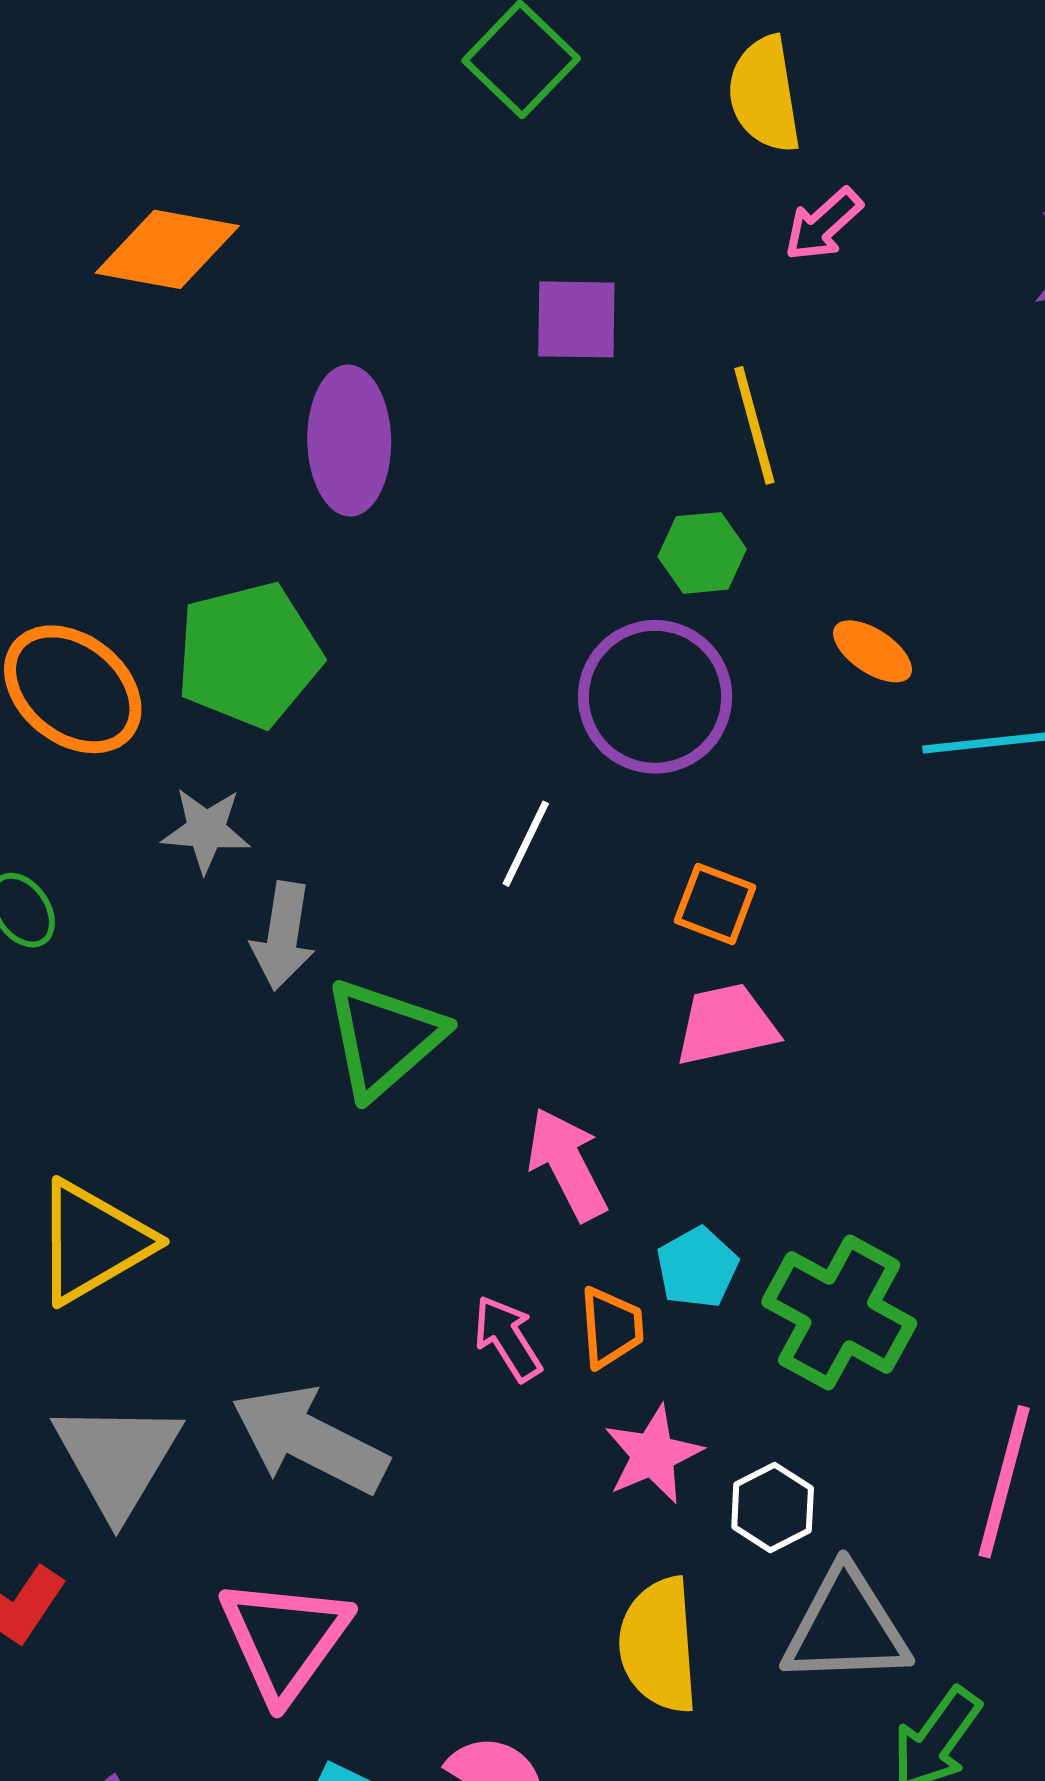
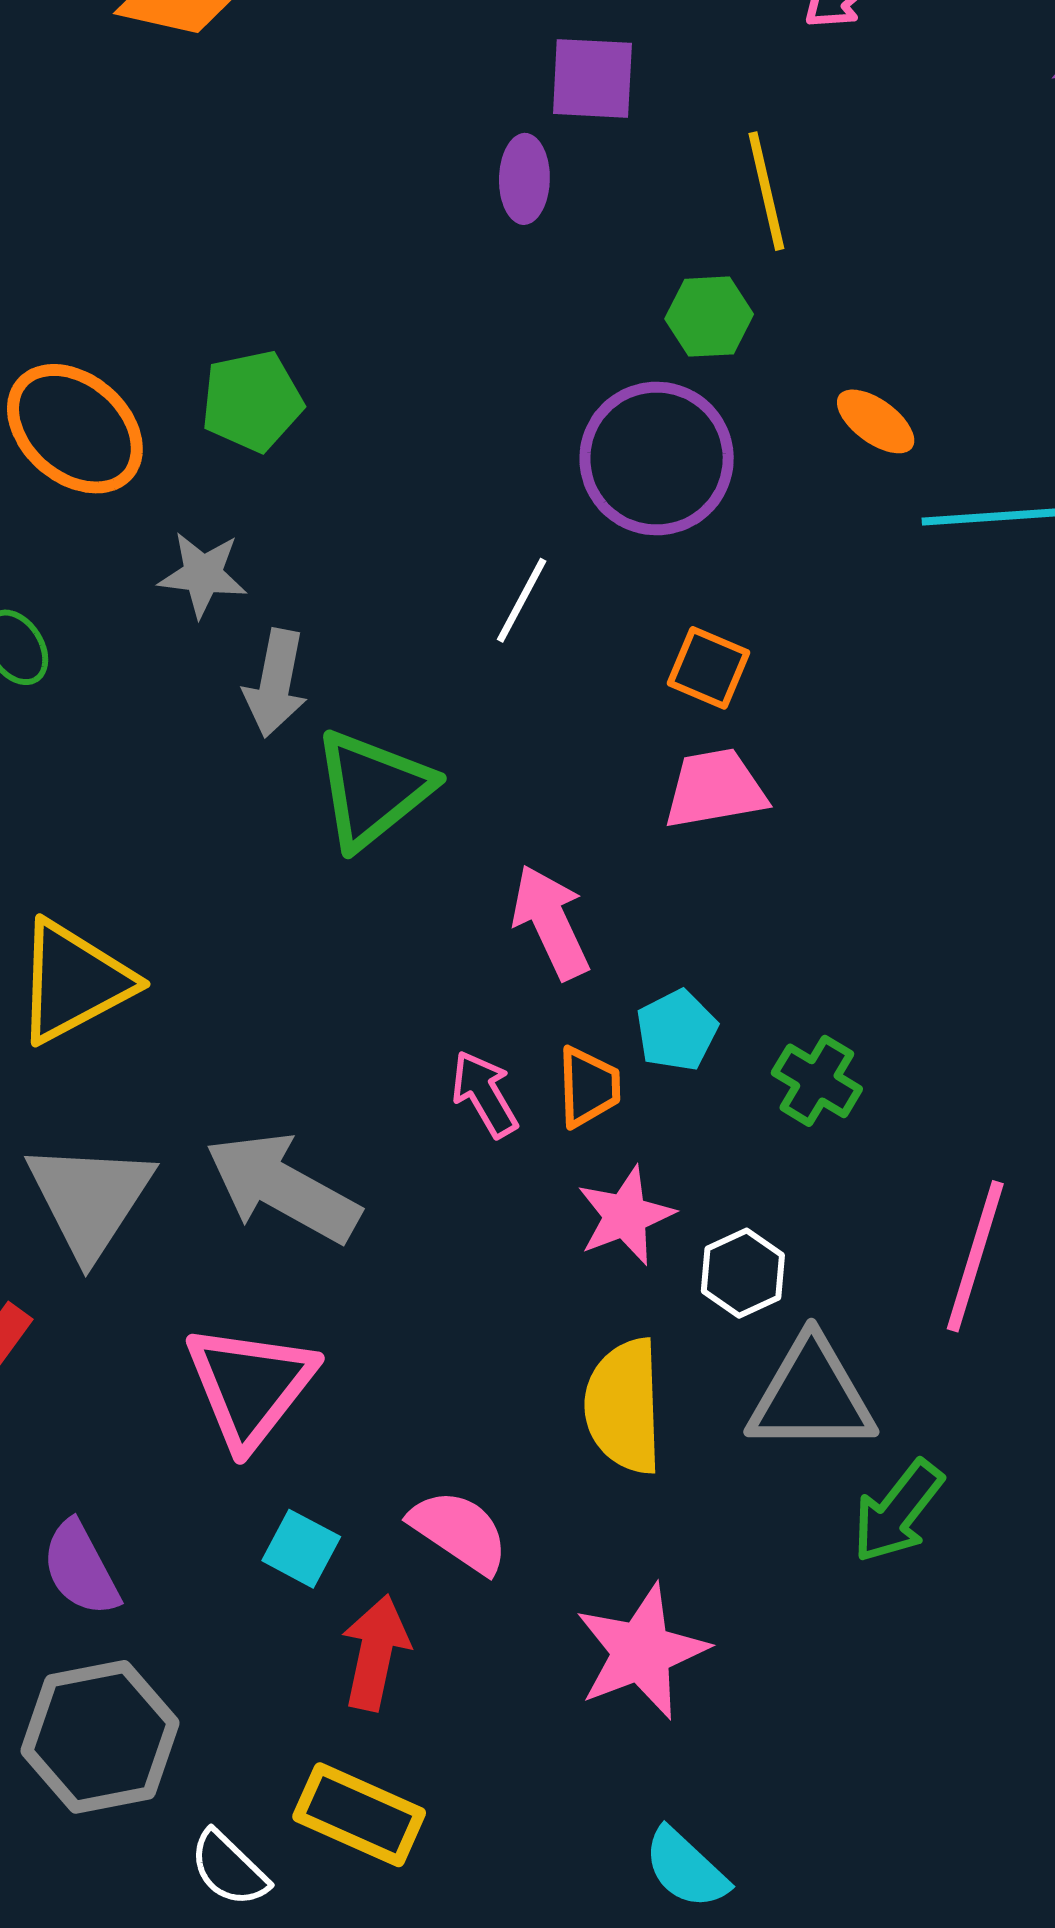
purple ellipse: (349, 441) -> (524, 179), moved, size x0.6
green pentagon: (249, 655) -> (252, 401), size x0.7
green cross: (839, 1313) -> (817, 1081), size x0.6

